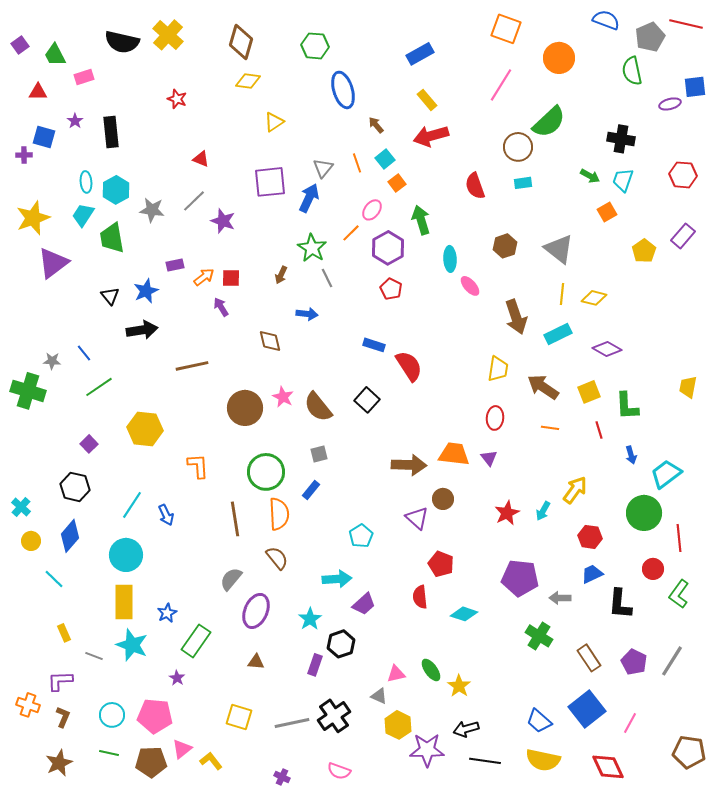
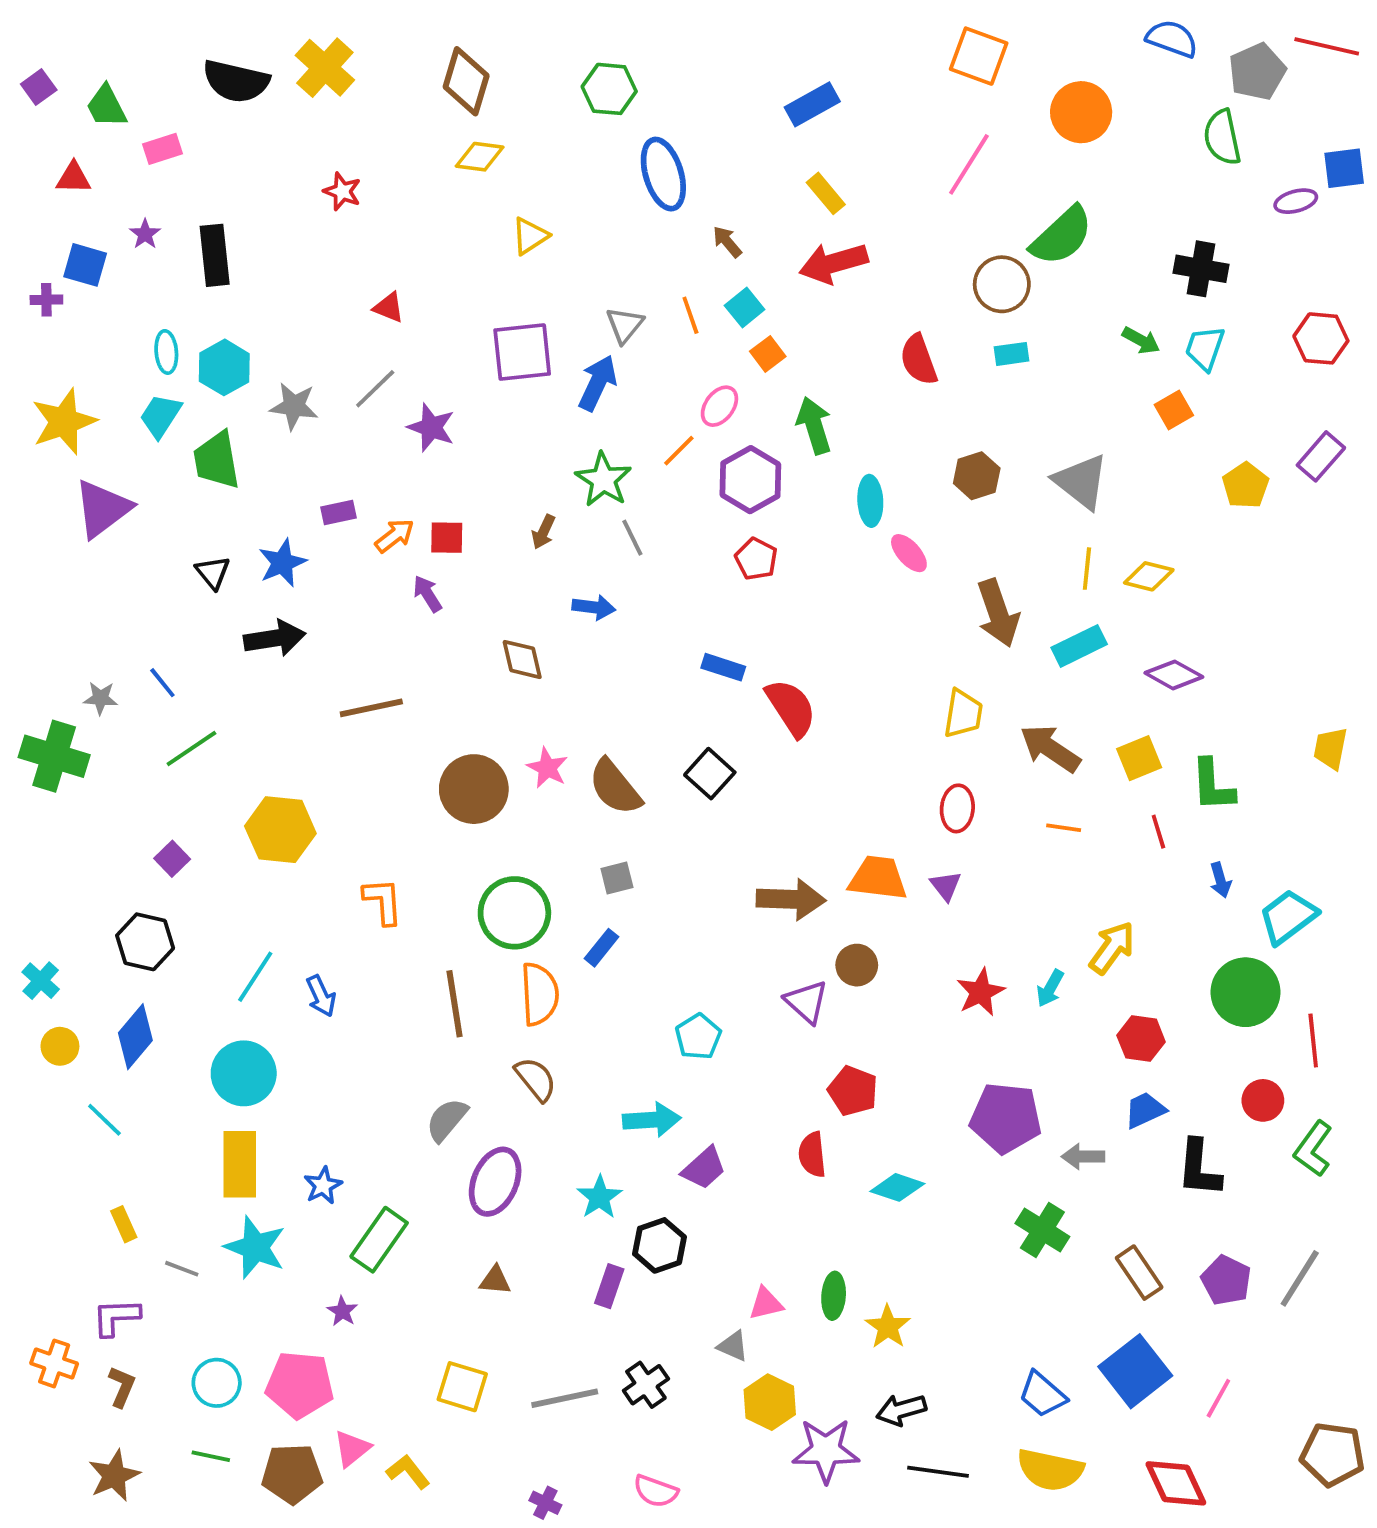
green ellipse: (431, 670) -> (834, 1296), turned 40
black cross: (334, 716) -> (646, 1385), size x0.7

